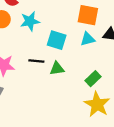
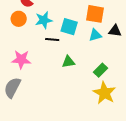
cyan square: (57, 40) -> (69, 27), moved
black line: (36, 61) -> (52, 39), moved

